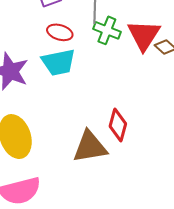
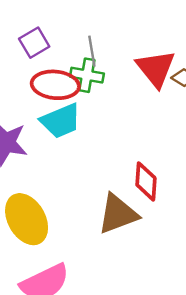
green cross: (107, 30) -> (87, 75), moved
red ellipse: (60, 32) -> (55, 85), size x1.5

